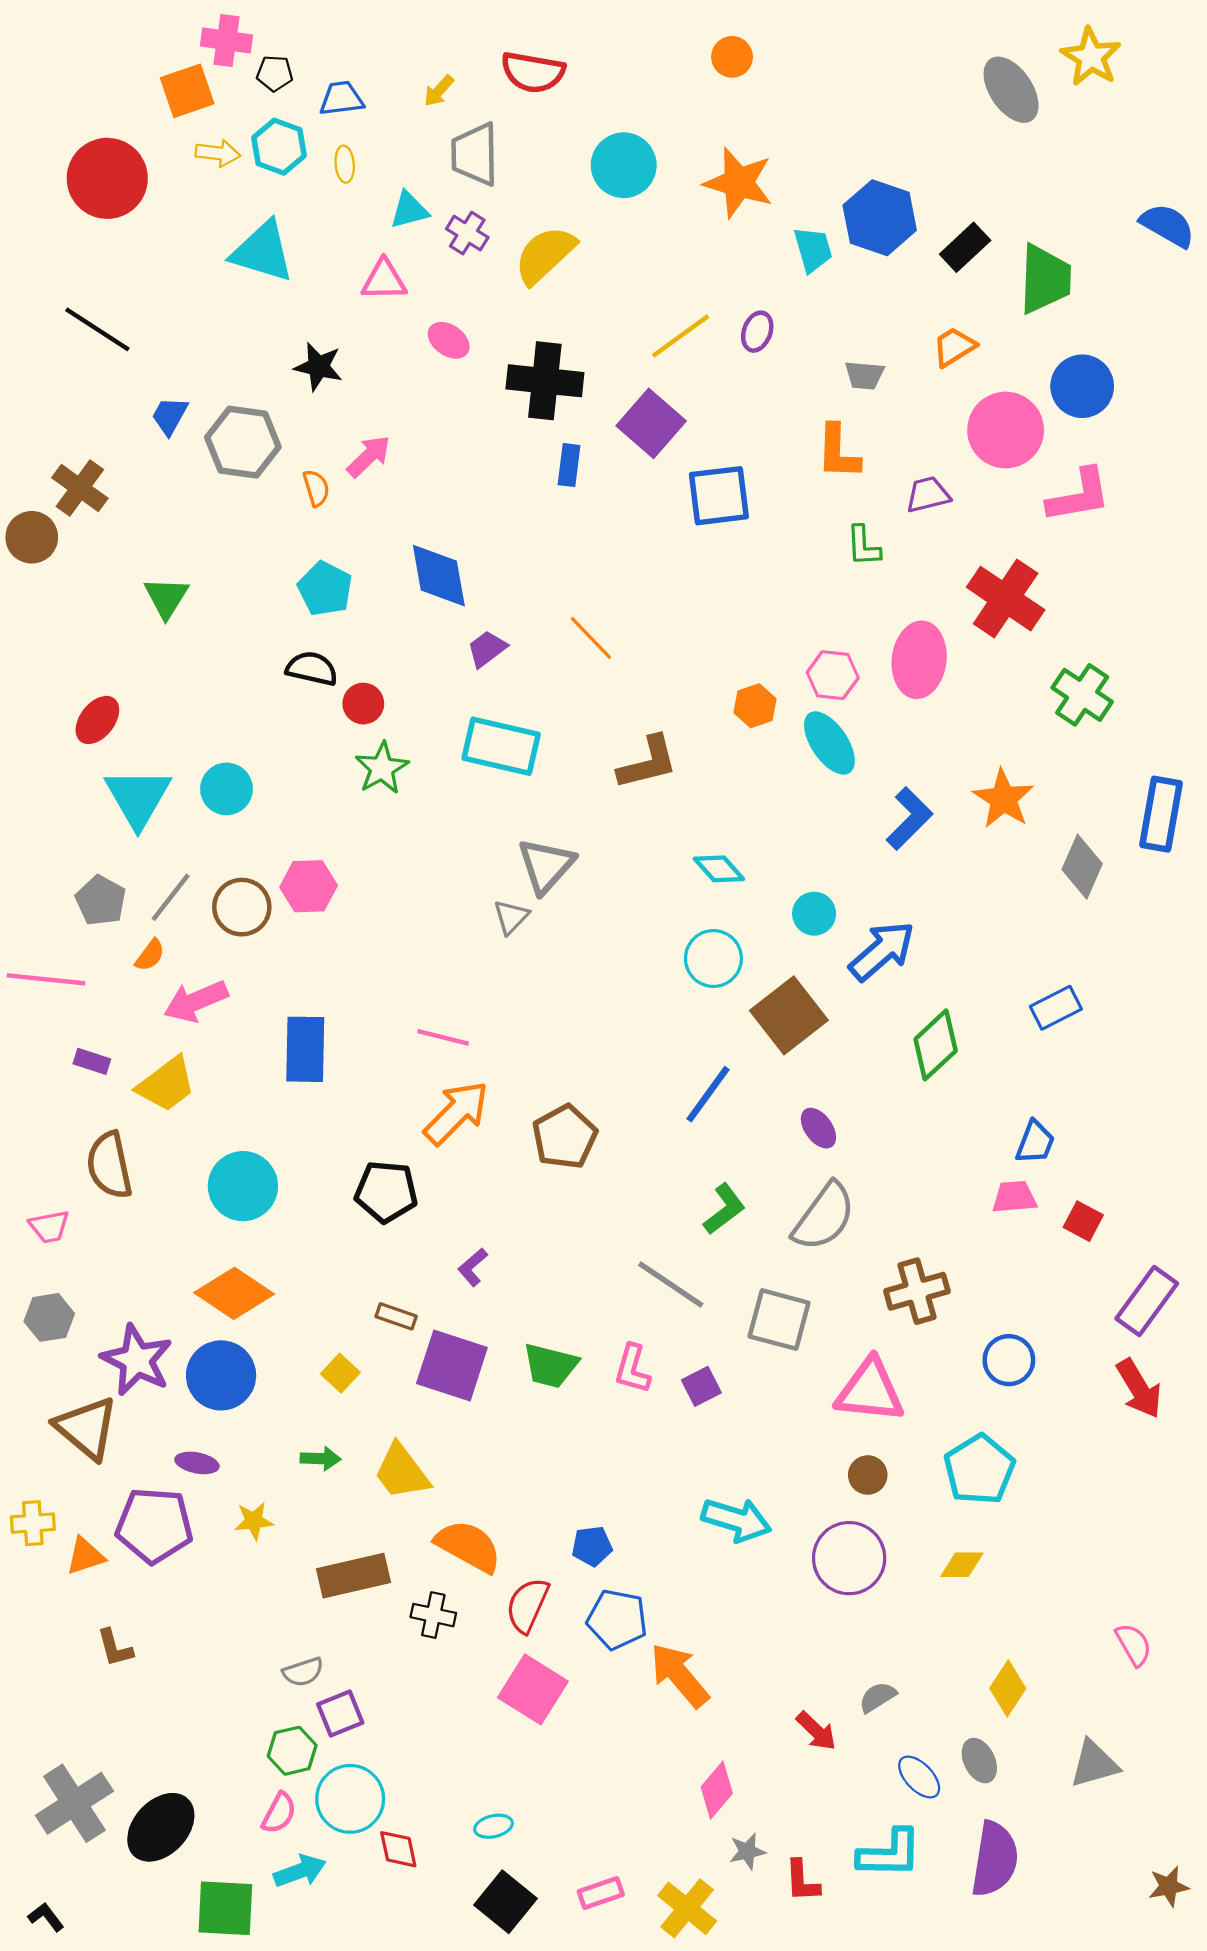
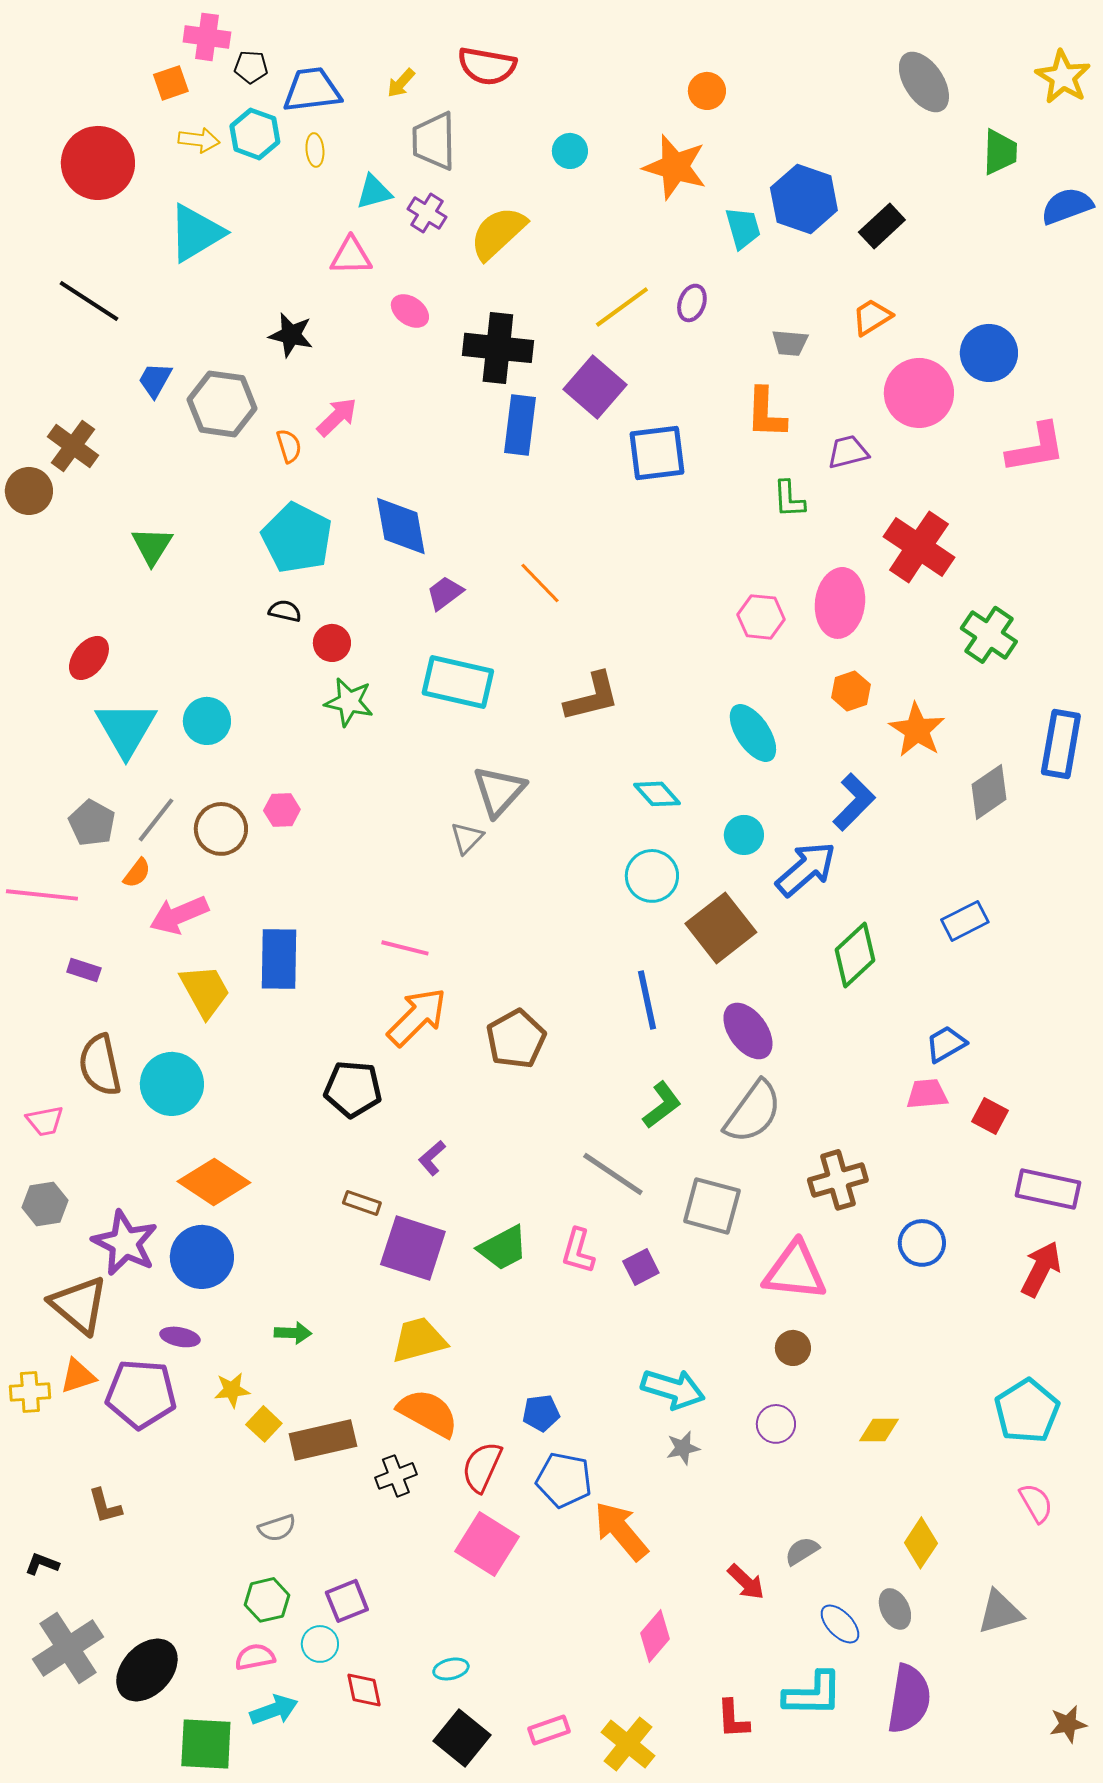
orange circle: (732, 57) -> (707, 91), moved
yellow star: (1091, 57) -> (1063, 77), moved
orange square: (187, 91) -> (171, 83), size x0.7
blue trapezoid: (341, 98) -> (312, 90), size x1.4
cyan circle: (624, 165) -> (570, 151), size x0.6
blue semicircle: (1168, 225) -> (1067, 206), turned -50
cyan triangle: (263, 252) -> (196, 233), moved, turned -48
green trapezoid: (1045, 279) -> (1000, 152), moved, size x0.7
blue rectangle: (569, 465) -> (520, 425), size x1.5
pink L-shape: (1079, 496) -> (1036, 448), moved
cyan pentagon: (325, 589) -> (297, 538), size x1.4
black semicircle: (312, 669) -> (285, 611), size x0.7
orange hexagon: (755, 706) -> (851, 691), moved
cyan ellipse: (829, 743) -> (753, 733), moved
green star: (382, 768) -> (349, 702), turned -30
blue L-shape: (909, 818) -> (854, 802), moved
gray diamond: (1082, 867) -> (989, 792), turned 32
pink hexagon: (309, 886) -> (282, 810), size x0.7
yellow trapezoid: (166, 1084) -> (205, 991), moved, turned -82
blue line: (708, 1094) -> (647, 1000), turned -48
purple ellipse: (818, 1128) -> (748, 1031), size x1.5
blue trapezoid: (1035, 1142) -> (946, 1044), turned -141
cyan circle: (243, 1186) -> (172, 1084), moved
purple rectangle: (1147, 1301) -> (1048, 1189), turned 66
green trapezoid: (550, 1366) -> (503, 1248), turned -42
yellow square: (340, 1373) -> (264, 1424), moved
red arrow: (1139, 1389) -> (1041, 1269), turned -122
cyan pentagon: (979, 1470) -> (1027, 1411), moved
yellow trapezoid: (402, 1472) -> (419, 1340), moved, turned 112
orange triangle: (85, 1556) -> (78, 1376), moved
purple circle: (849, 1558) -> (776, 1424), size x0.6
black cross: (433, 1615) -> (396, 1476), turned -33
purple square: (340, 1714) -> (347, 1601), moved
cyan circle: (350, 1799) -> (320, 1644), size x0.6
pink semicircle: (279, 1813) -> (255, 1657), turned -129
gray star: (747, 1851) -> (683, 1448), moved
black L-shape: (46, 1917) -> (42, 1564), moved, turned -32

